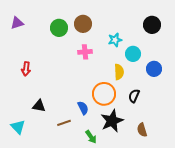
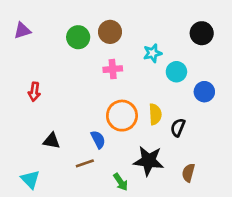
yellow semicircle: (119, 72) -> (155, 114), moved
orange circle: (104, 94) -> (122, 116), moved
blue semicircle: (83, 108) -> (98, 139), moved
black star: (112, 121) -> (149, 161), turned 30
cyan triangle: (18, 127) -> (30, 179), moved
brown semicircle: (142, 130) -> (188, 173), turned 32

